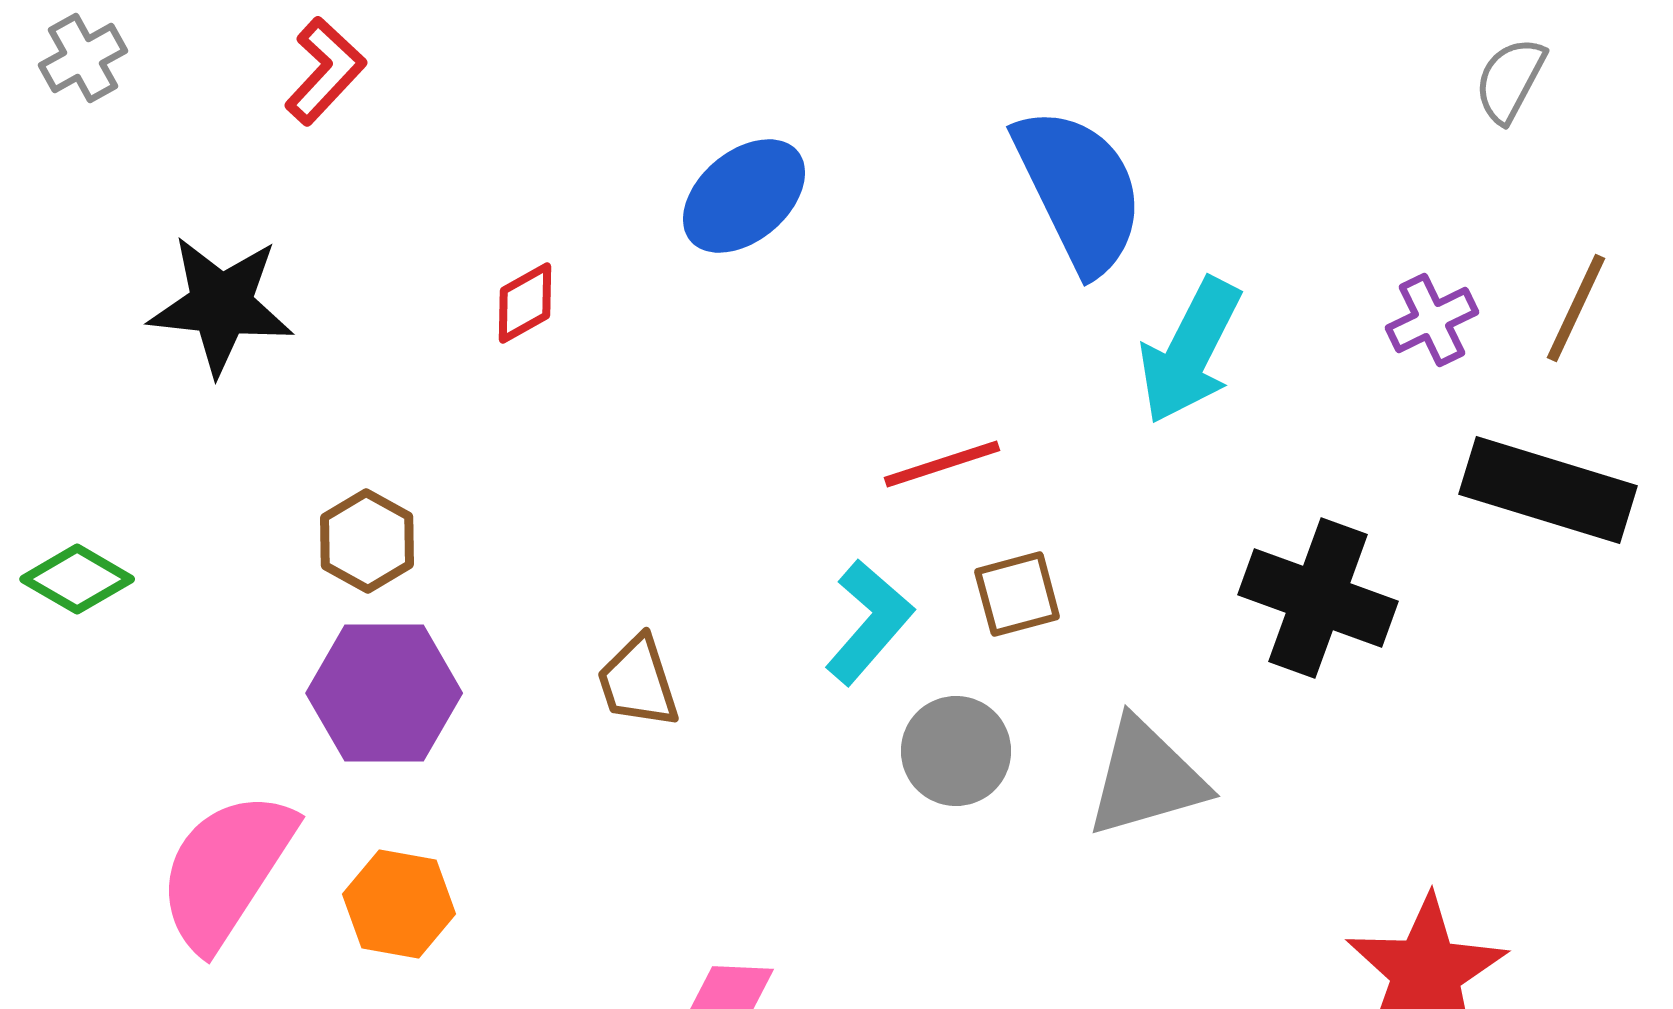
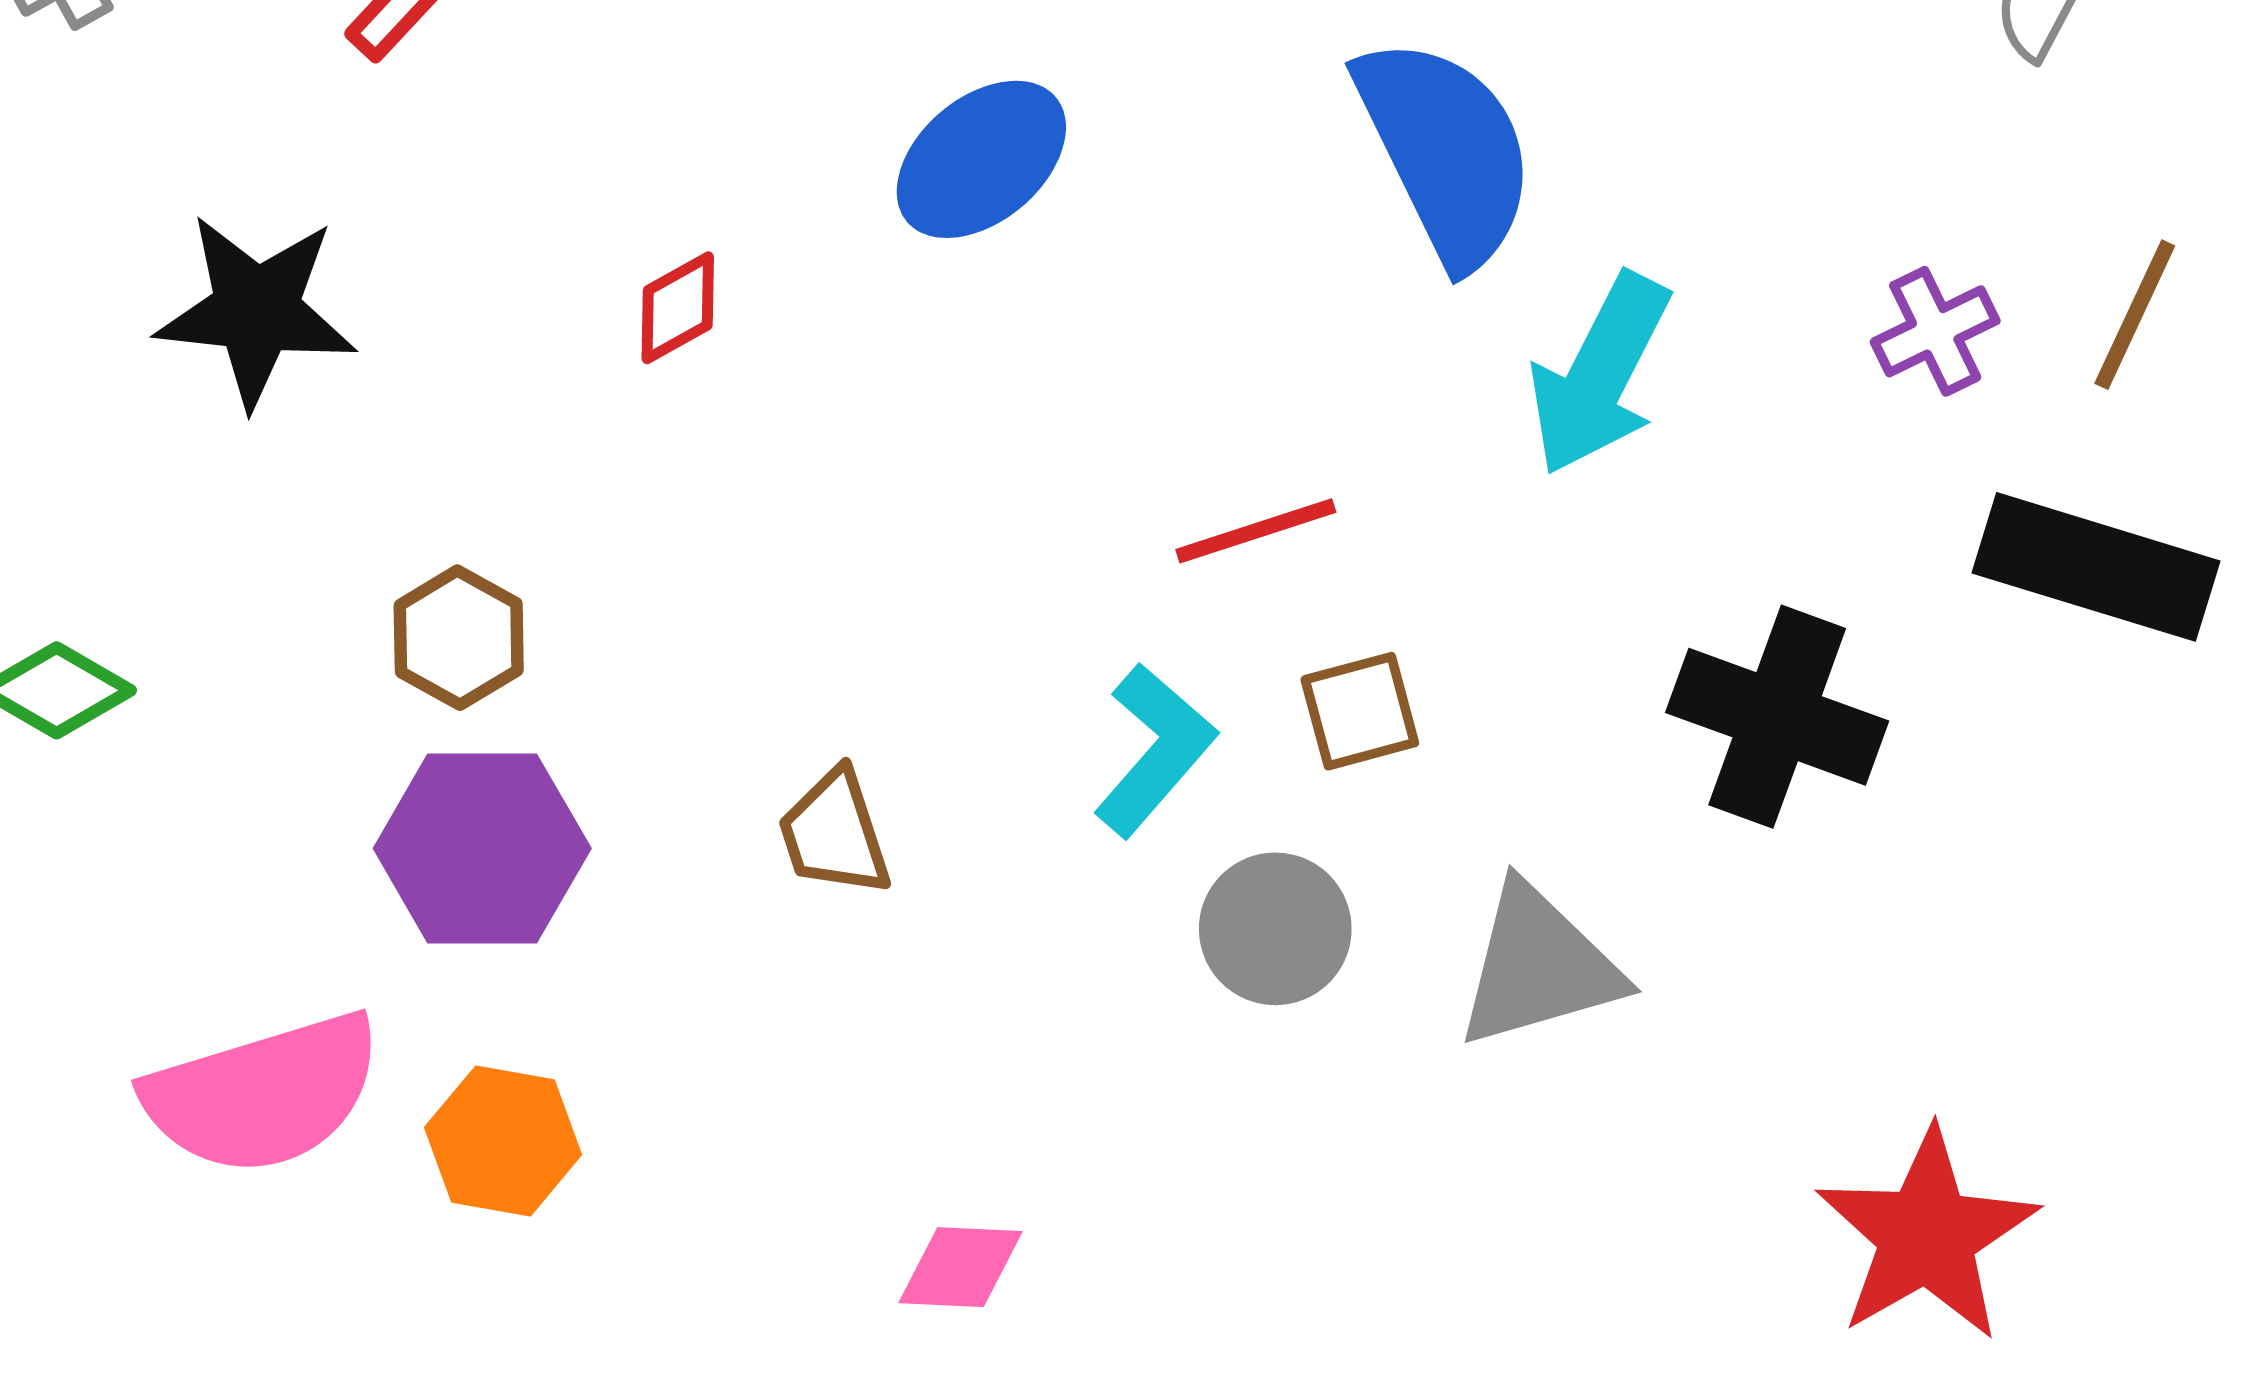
pink semicircle: (226, 870) -> (263, 1094), turned -140

